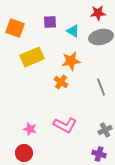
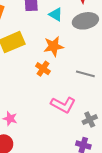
gray line: (101, 87) -> (85, 74), turned -54
pink L-shape: (65, 125) -> (63, 105), moved

